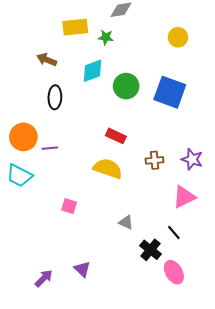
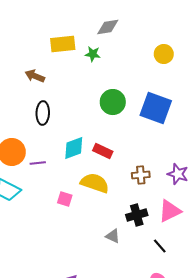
cyan diamond: (93, 71) -> (74, 148), moved
pink square: (69, 206) -> (65, 199), moved
black cross: (150, 250) -> (137, 215), moved, turned 35

